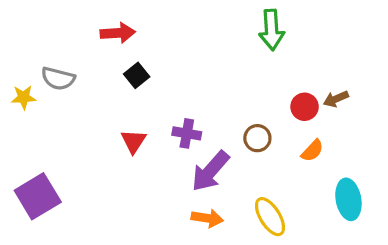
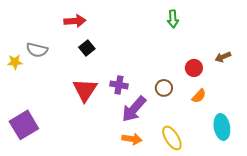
green arrow: (272, 30) -> (173, 19), size x0.7
brown arrow: (336, 99) -> (223, 57), moved
red triangle: (133, 141) -> (85, 90), size x1.5

